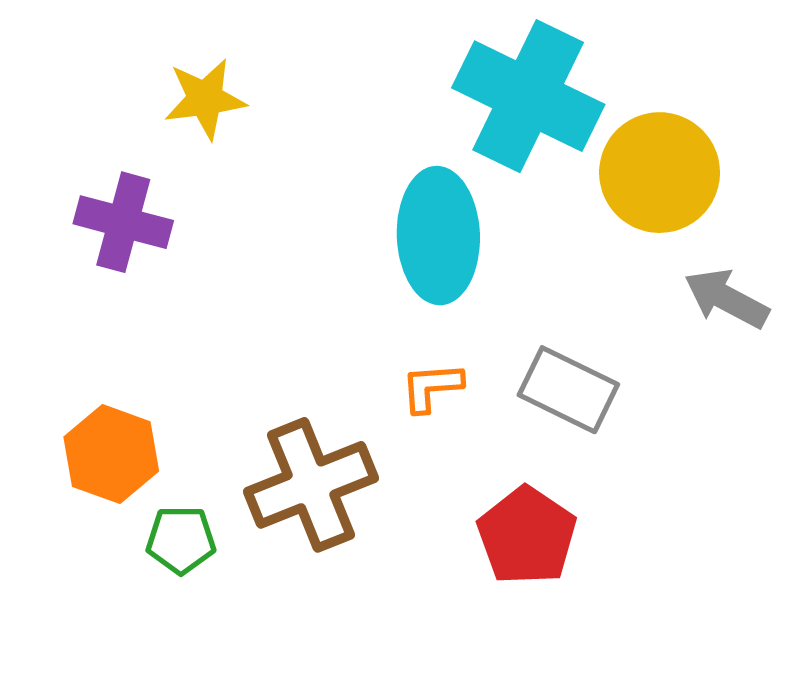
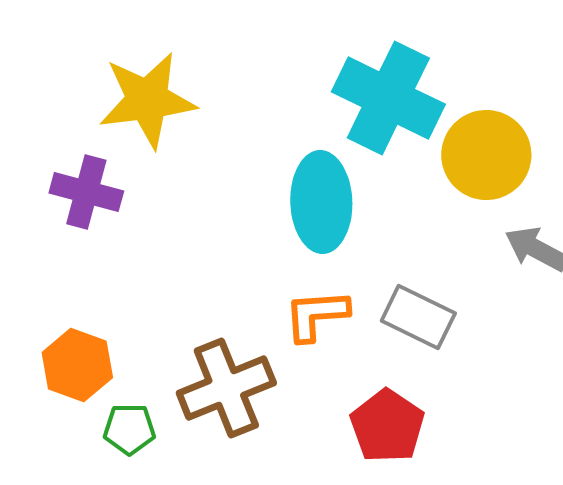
yellow star: (205, 99) -> (147, 100), size x1.6
orange L-shape: (432, 387) -> (316, 315), size x1.4

